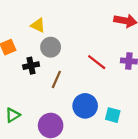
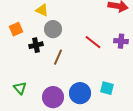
blue circle: (85, 106) -> (80, 93), moved
green triangle: (13, 115) -> (20, 88), turned -40

